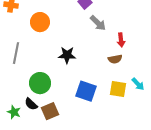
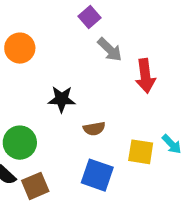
red arrow: (121, 40) -> (145, 76), size x1.5
brown semicircle: (115, 59) -> (94, 129), moved
blue square: (86, 91) -> (97, 175), moved

